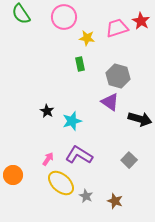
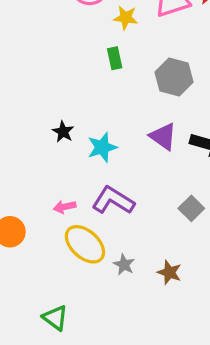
purple triangle: (110, 102) -> (163, 136), moved
pink arrow: (48, 159) -> (65, 207), turned -136

